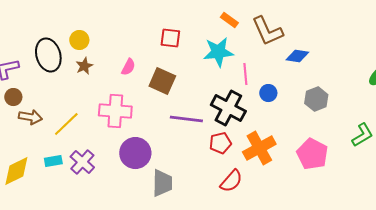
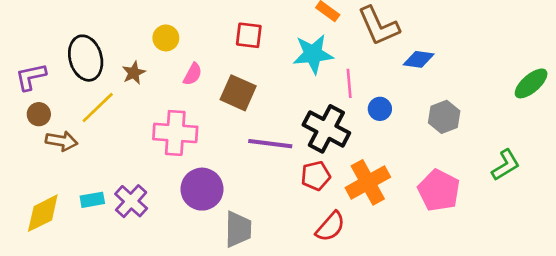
yellow circle: (79, 40) -> (166, 38), moved
yellow line: (66, 124) -> (98, 108), moved

